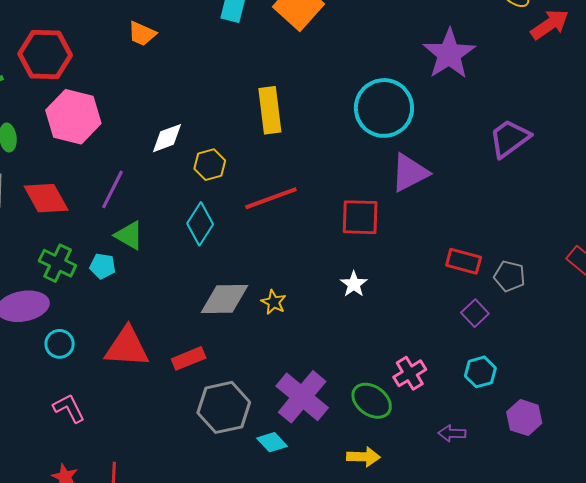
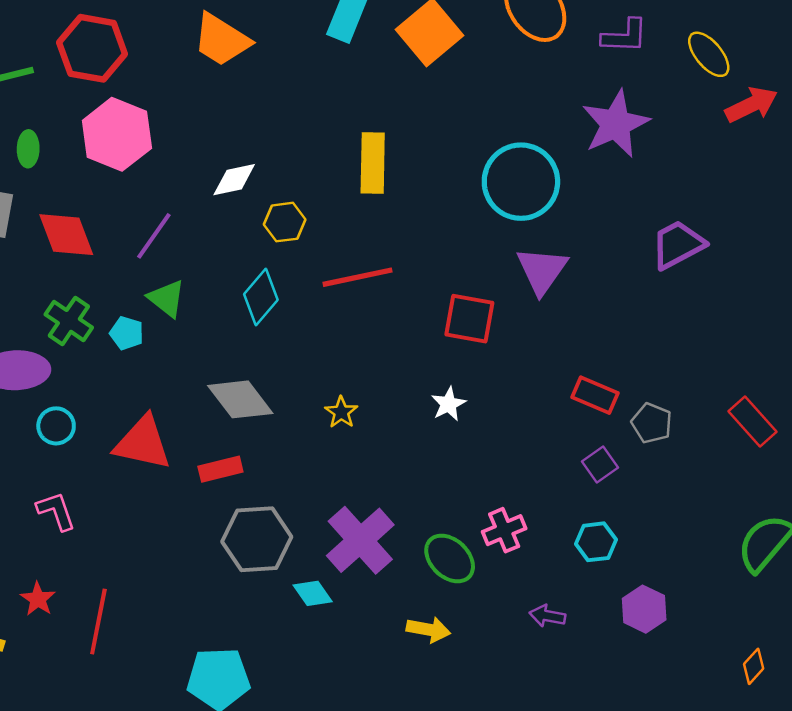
orange trapezoid: (142, 34) -> (222, 40), size x1.6
purple triangle: (410, 173) -> (542, 270), turned -36
gray diamond: (224, 299) -> (240, 399), moved, turned 45

